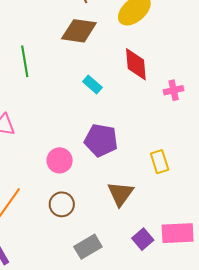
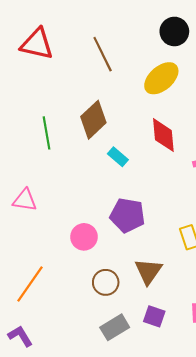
brown diamond: (79, 31) -> (93, 120), moved, turned -51
brown circle: (62, 204) -> (106, 282), moved
purple square: (143, 239) -> (154, 316), moved, turned -30

